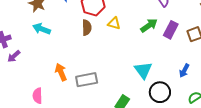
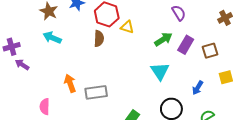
yellow triangle: (114, 23) -> (127, 27), moved
purple arrow: (14, 56) -> (22, 65), turned 72
cyan triangle: (143, 70) -> (160, 71), moved

